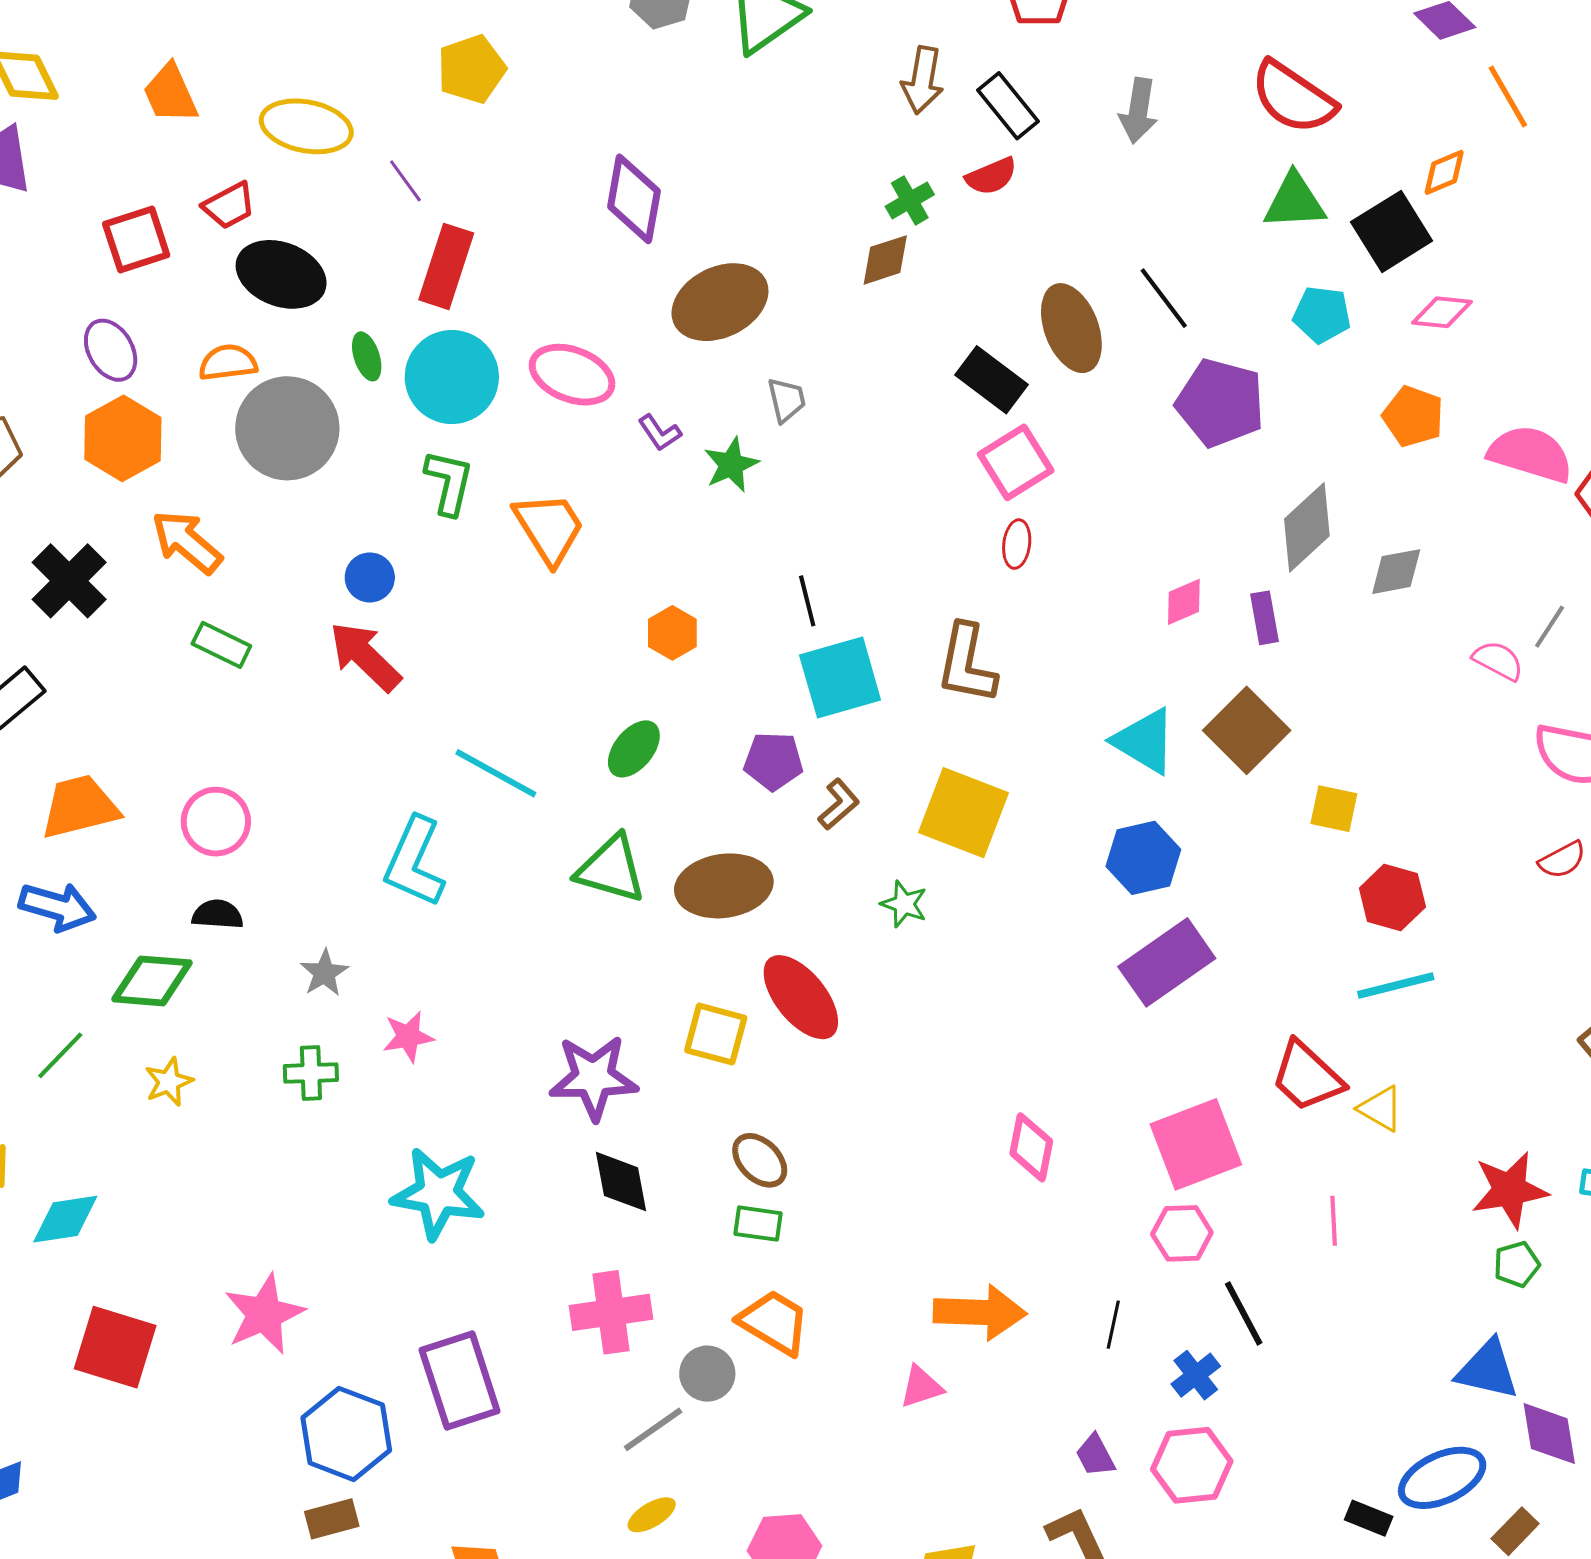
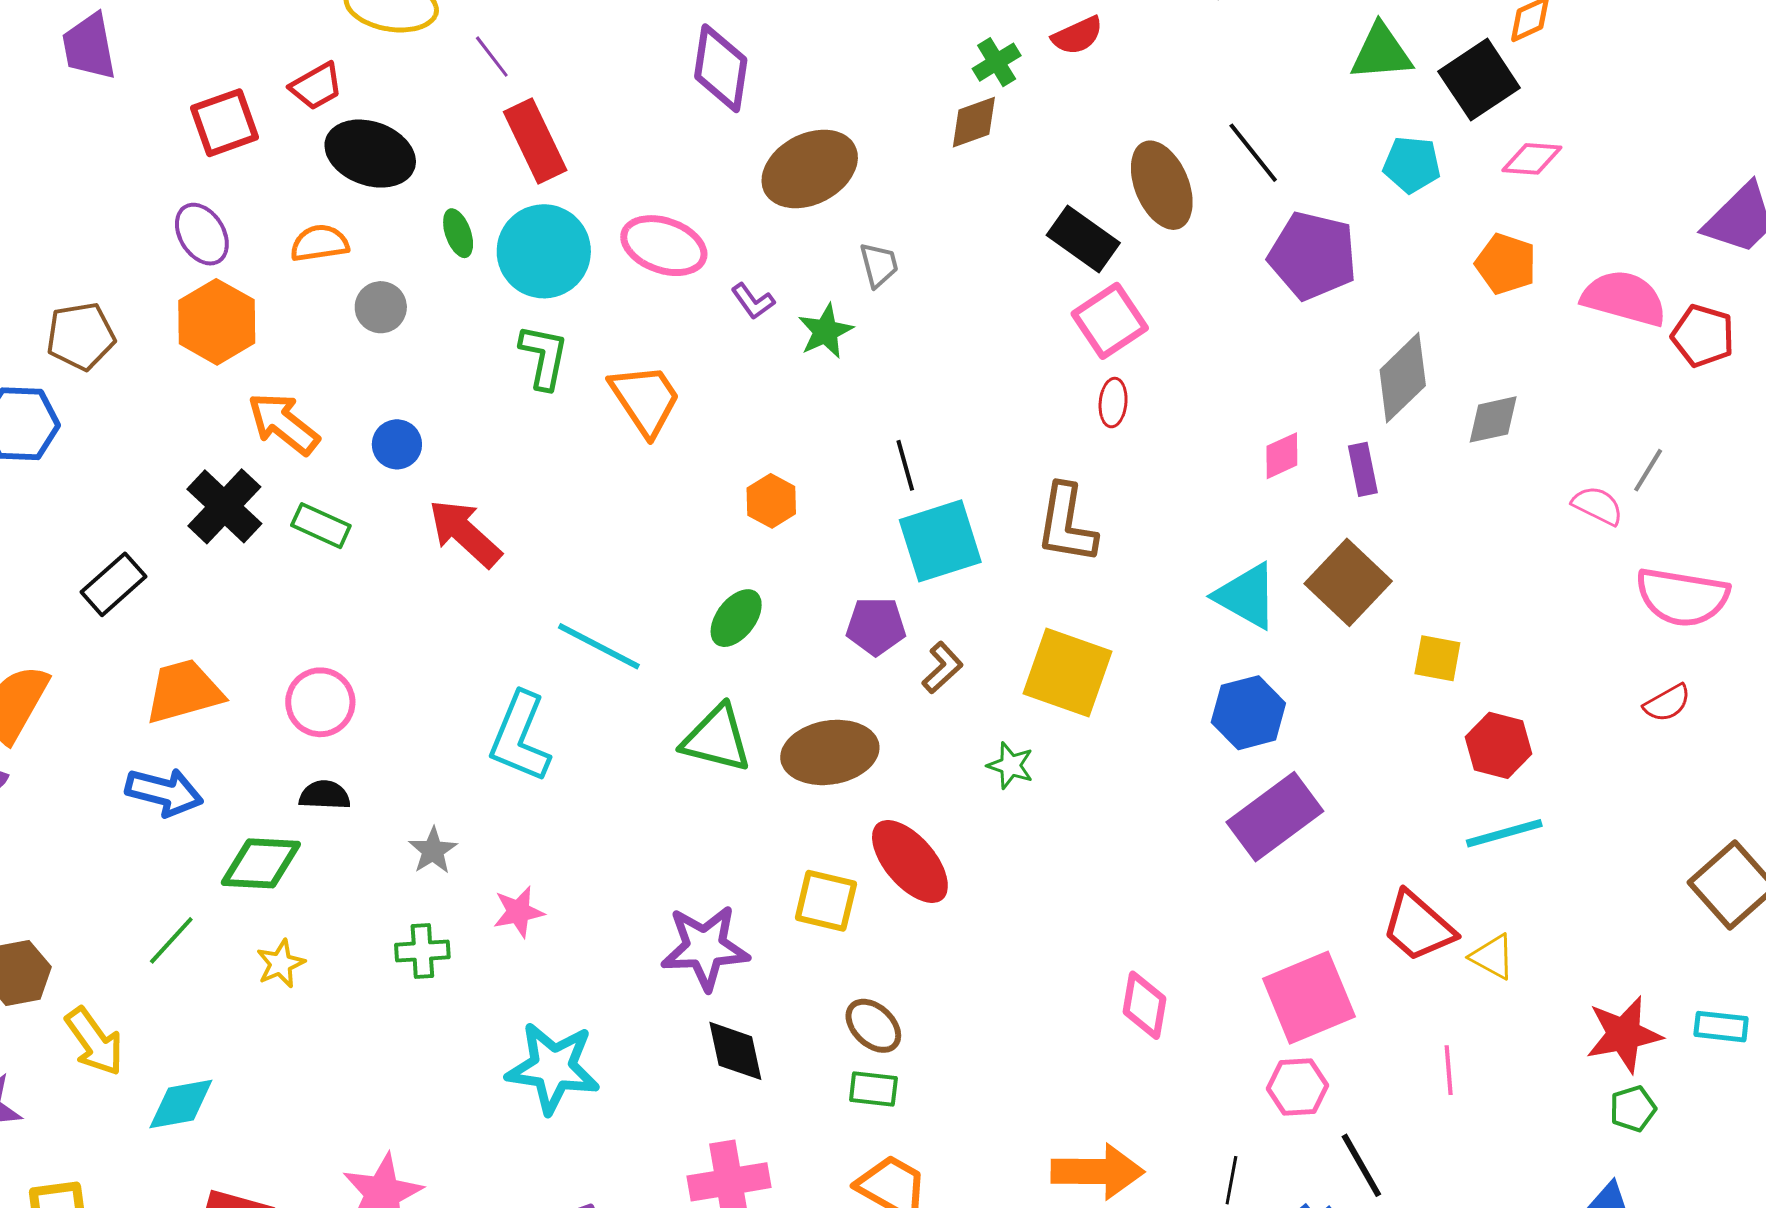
red rectangle: (446, 266) -> (535, 141), turned -42
gray circle: (287, 428) -> (381, 307), size x0.5
blue circle: (370, 577) -> (397, 444), moved
black cross: (69, 581) -> (224, 506), moved

